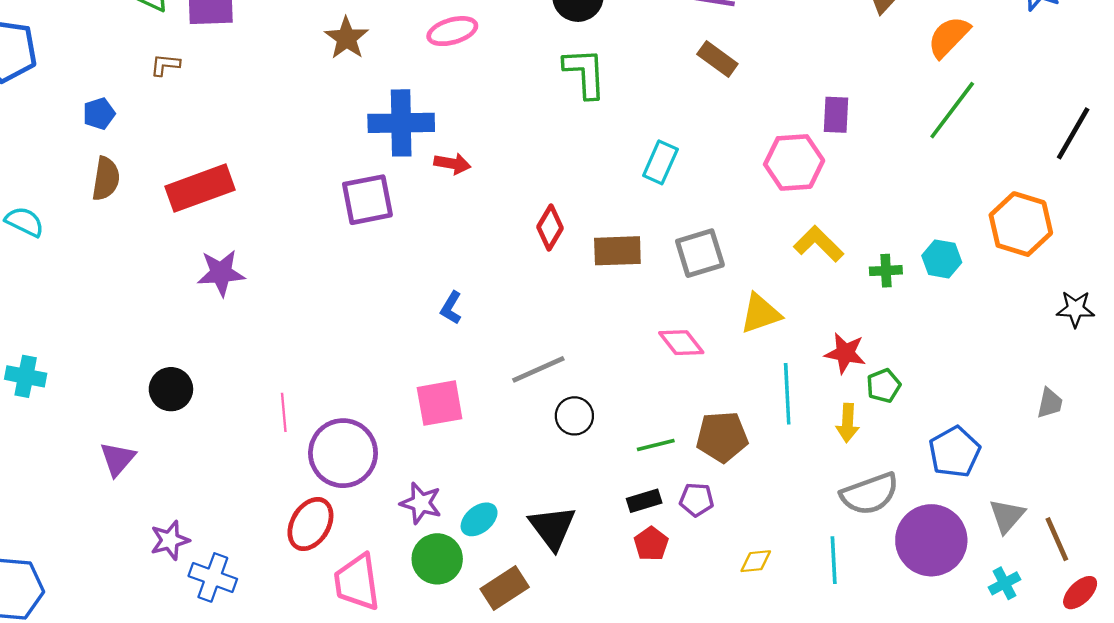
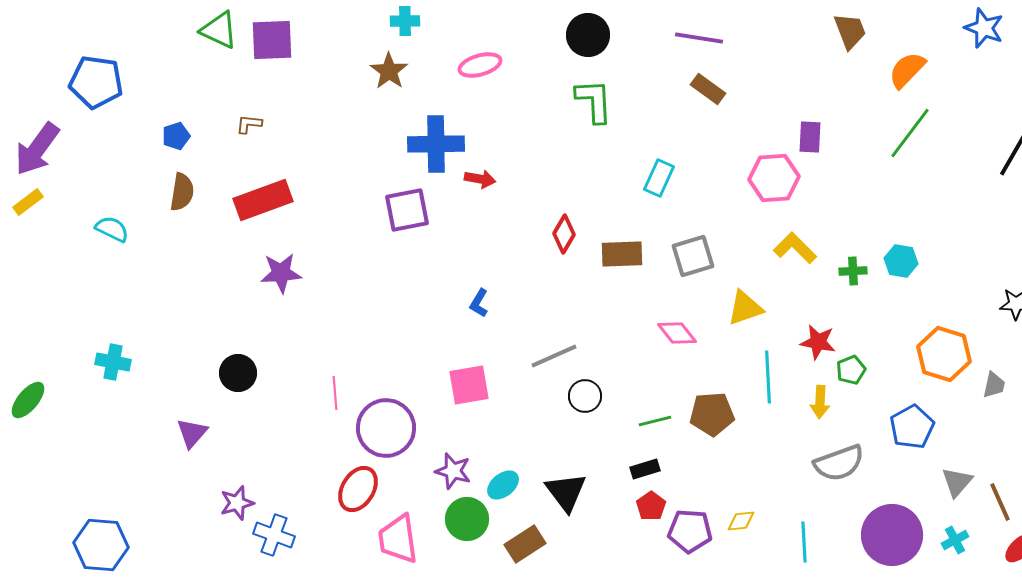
brown L-shape: (165, 65) -> (249, 124), moved
orange hexagon: (1021, 224) -> (944, 354), moved
purple pentagon: (696, 500) -> (690, 531), moved, size x1.5
purple circle: (931, 540) -> (892, 535), moved
cyan line: (834, 560) -> (804, 542), moved

